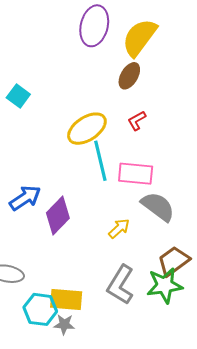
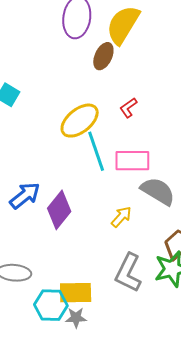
brown ellipse: (129, 76) -> (103, 56), moved

